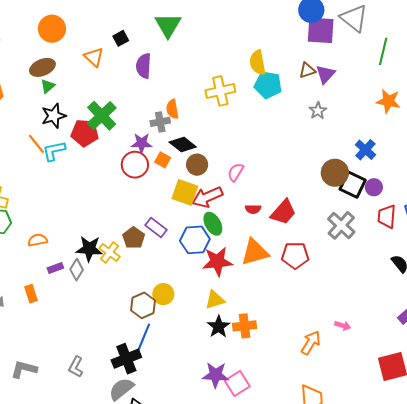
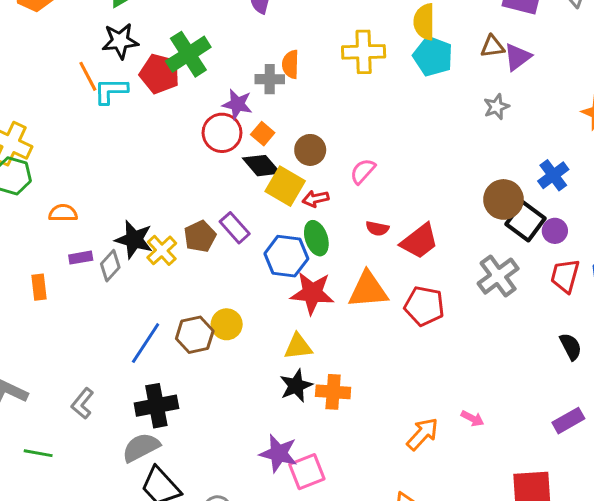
black diamond: (183, 145) -> (262, 166), moved
red arrow: (207, 197) -> (316, 199), size x0.6
blue line: (143, 338) -> (146, 343), moved

